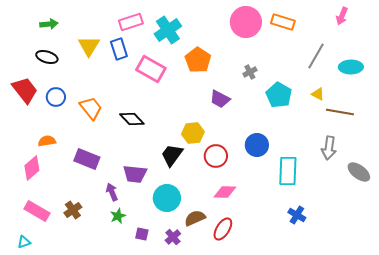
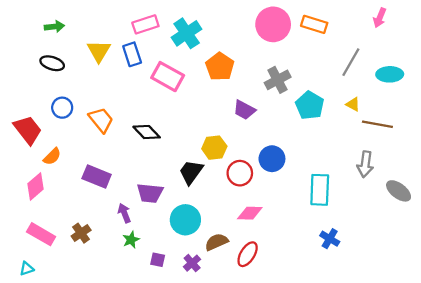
gray cross: (250, 72) -> (278, 80), size x1.6
red trapezoid: (25, 90) -> (28, 130), moved
orange semicircle: (47, 141) -> (52, 156), turned 144
blue circle: (257, 145) -> (272, 159), moved

